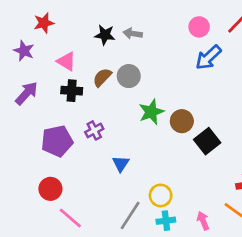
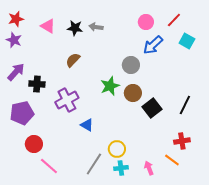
red star: (44, 23) -> (16, 19), moved
pink triangle: (66, 61) -> (48, 26), moved
gray circle: (129, 76) -> (131, 65), moved
black cross: (72, 91) -> (37, 84), moved
purple cross: (94, 130) -> (67, 100), size x1.6
purple pentagon: (57, 141) -> (22, 113), moved
blue triangle: (121, 164) -> (87, 125), turned -32

